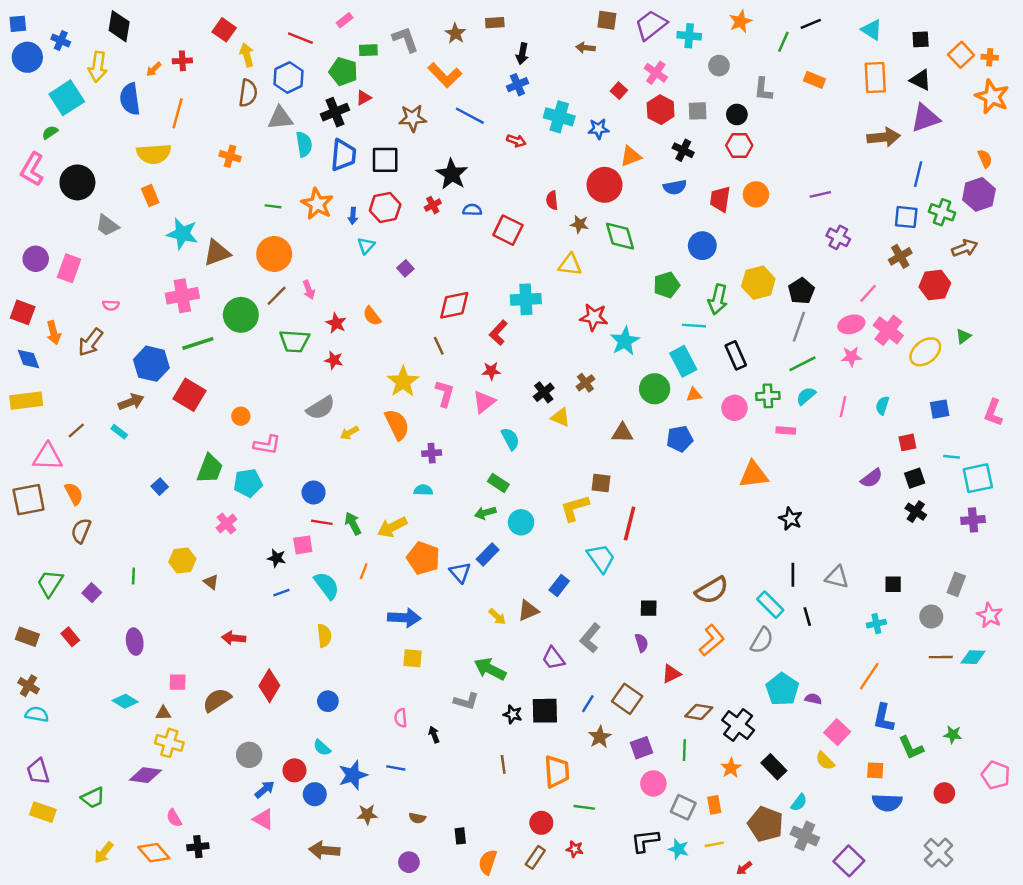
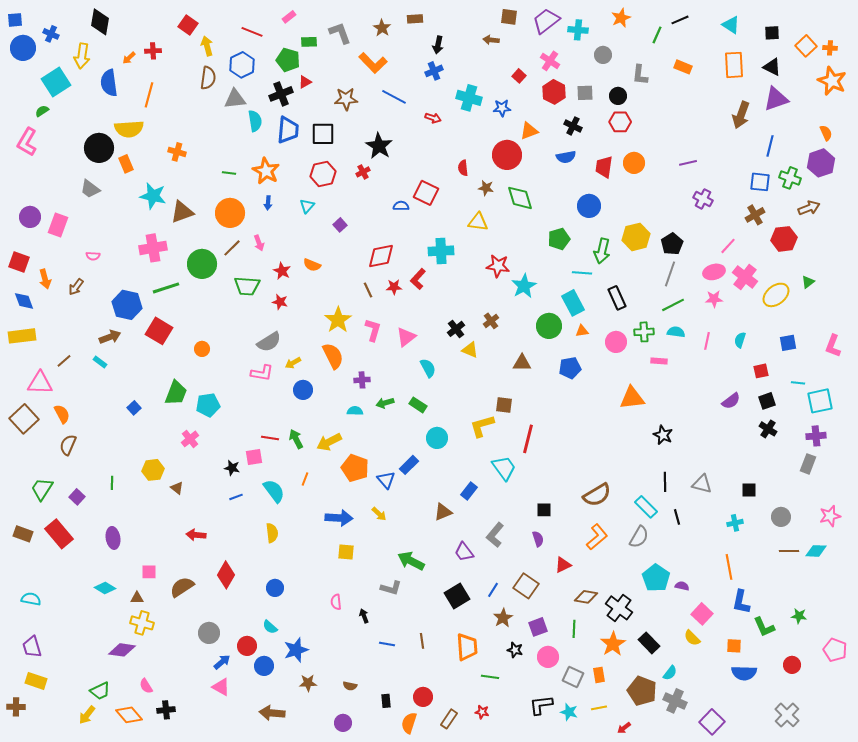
brown arrow: (884, 137) -> (741, 115), turned 116
orange cross: (230, 156) -> (177, 152), moved
black circle: (77, 182) -> (99, 148), moved
blue semicircle: (472, 210) -> (401, 206), moved
blue arrow: (353, 216) -> (268, 203), moved
orange semicircle: (372, 316) -> (312, 265), turned -30
brown arrow: (91, 342) -> (76, 287), size x0.7
red star: (491, 371) -> (394, 287), moved
cyan semicircle: (806, 396) -> (676, 332), turned 48
pink L-shape: (267, 445) -> (262, 373), moved
blue circle: (314, 493) -> (303, 390), moved
brown square: (29, 500) -> (24, 419), turned -32
green arrow: (485, 513) -> (385, 403), moved
gray rectangle: (956, 584) -> (808, 464), moved
pink star: (990, 615) -> (830, 516), turned 30
yellow arrow: (497, 617) -> (379, 514), moved
red rectangle: (70, 637) -> (59, 534), size x1.8
orange line: (869, 676) -> (729, 567), turned -45
brown cross: (29, 686) -> (16, 707), moved, turned -30
black square: (545, 711) -> (457, 596), turned -30
black star: (513, 714) -> (515, 650), moved
blue line: (396, 768) -> (387, 644), moved
orange star: (731, 768) -> (613, 644), size x1.4
green trapezoid: (93, 798) -> (100, 691), moved
red circle: (541, 823) -> (423, 697), moved

